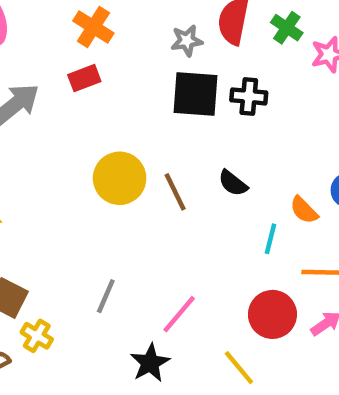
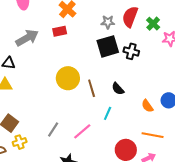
black square: (195, 94) -> (108, 46), turned -30
cyan line: (271, 239) -> (108, 113), moved
pink line: (179, 314) -> (82, 131), moved
yellow cross: (37, 336) -> (20, 142), turned 32

